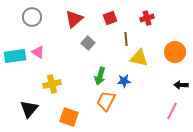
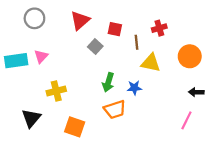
red square: (110, 18) -> (115, 29), moved, turned 32
red cross: (147, 18) -> (159, 28), moved
pink triangle: (38, 52) -> (41, 56), turned 40
orange trapezoid: (106, 101) -> (115, 109), turned -135

